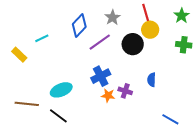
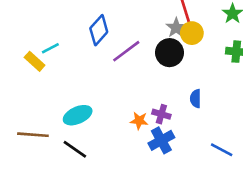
gray star: (113, 17) -> (176, 28), moved
yellow rectangle: (19, 55) -> (35, 61), moved
blue cross: (101, 76) -> (161, 140), moved

